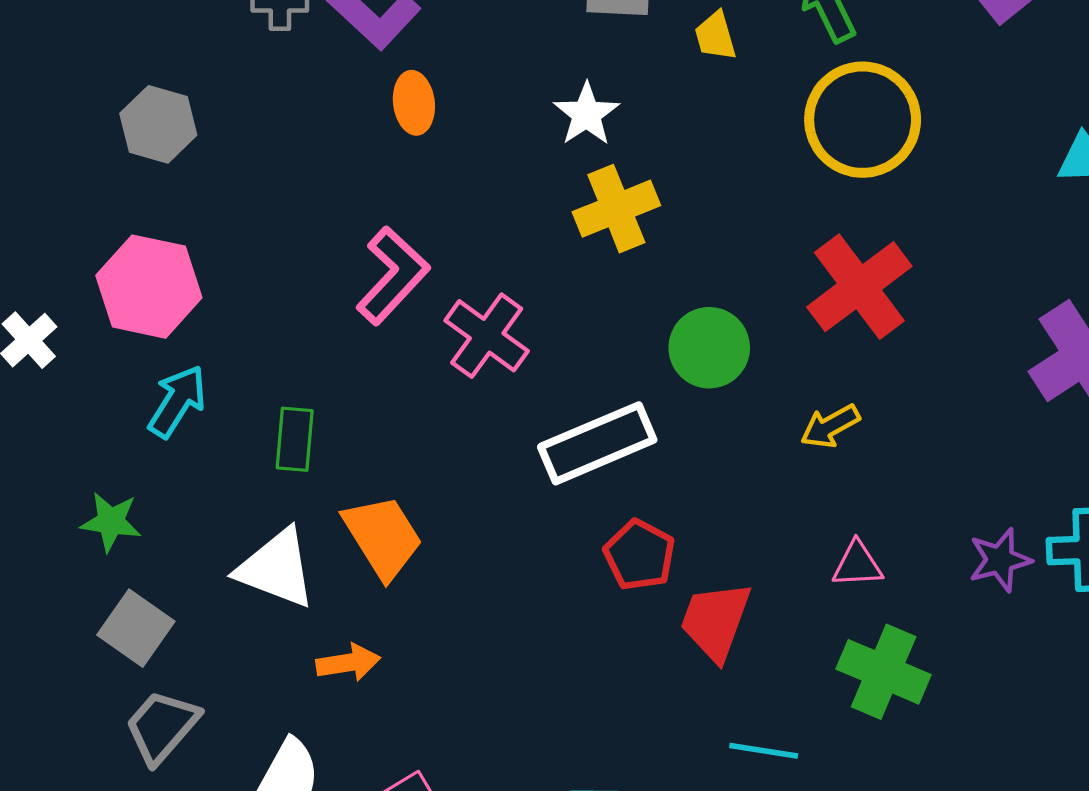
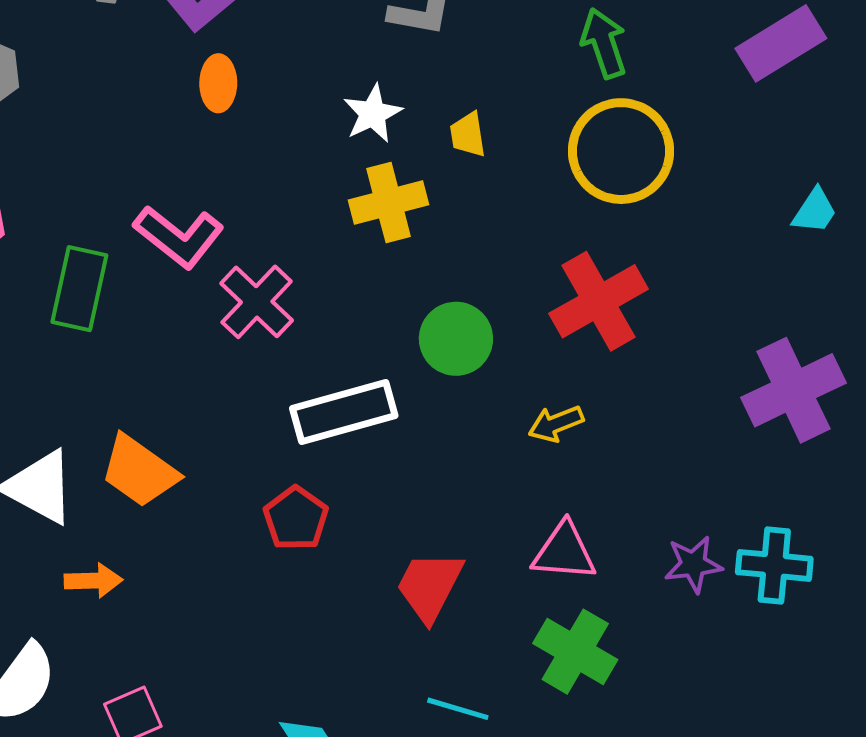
yellow trapezoid: (715, 36) -> (468, 135), moved
pink L-shape: (393, 276) -> (179, 237), turned 78
green rectangle: (295, 439) -> (79, 289), moved, size x1.4
orange trapezoid: (383, 537) -> (139, 471), turned 150
red pentagon: (640, 555) -> (296, 518), moved
pink triangle: (857, 564) -> (564, 552), size x1.4

